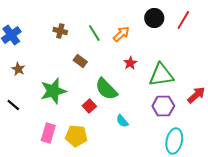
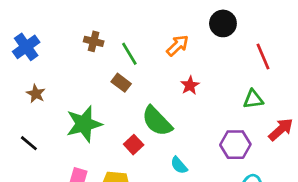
red line: (183, 20) -> (263, 57), moved, turned -54
green line: (94, 33) -> (129, 54), moved
green triangle: (161, 75) -> (253, 99), moved, size x0.6

